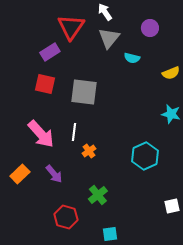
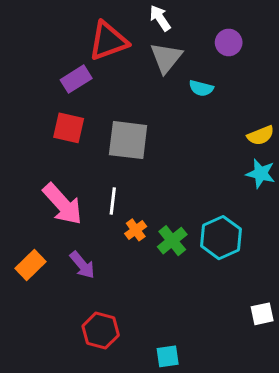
red triangle: (71, 27) -> (108, 41), turned 36
yellow semicircle: (171, 73) -> (261, 135), moved
green cross: (98, 195) -> (172, 241), moved

